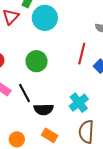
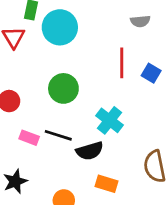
black line: (25, 93) -> (58, 135), turned -30
cyan cross: (79, 103) -> (110, 120), moved

